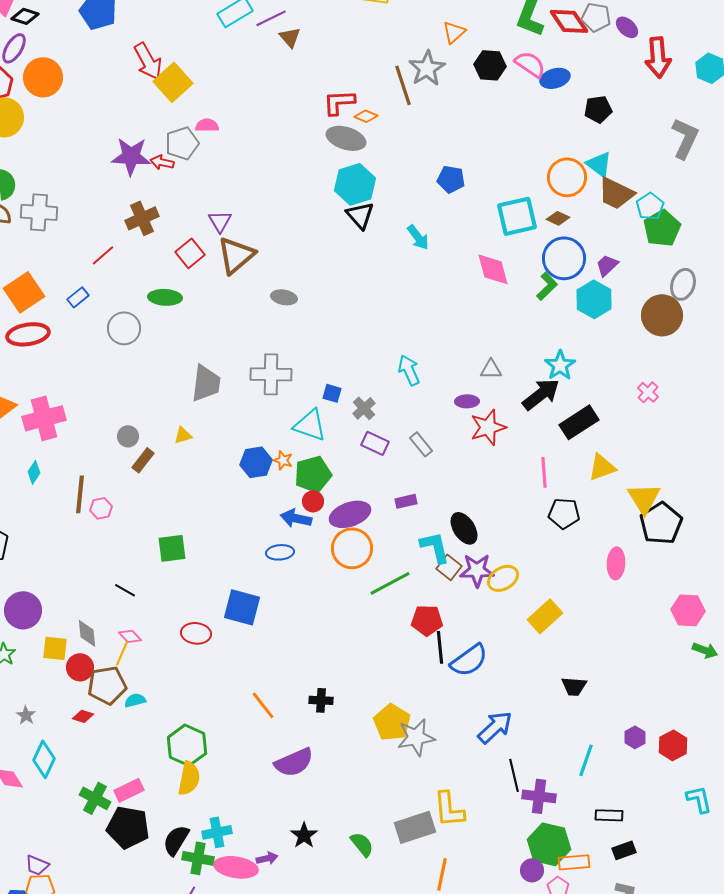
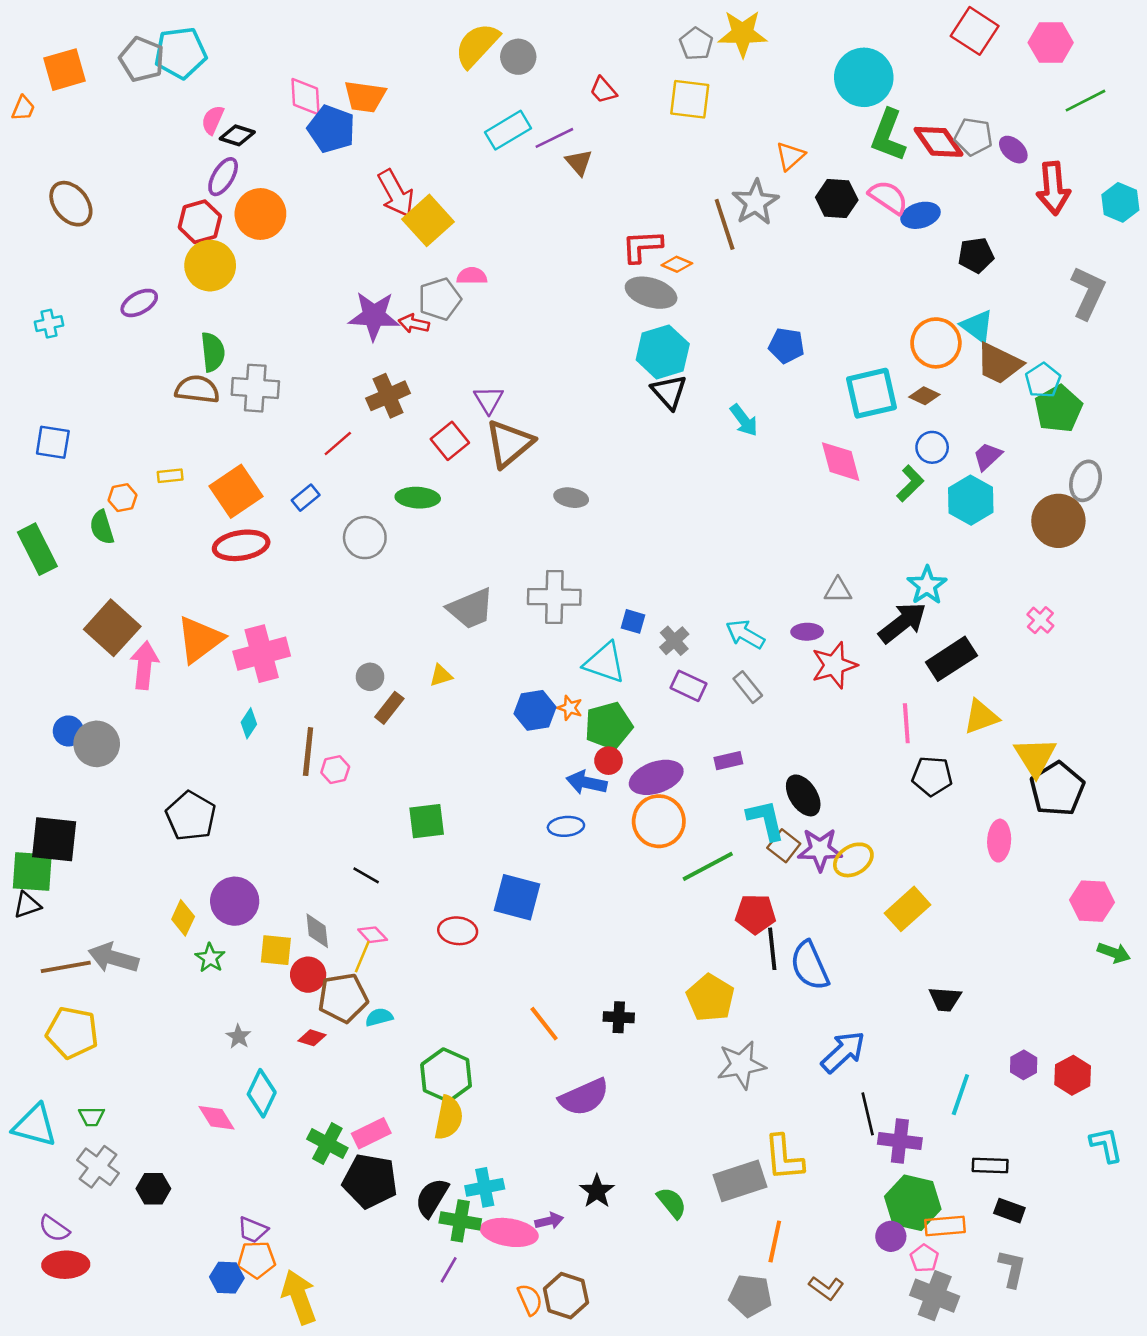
blue circle: (564, 258) -> (932, 447), size x0.6
cyan arrow: (409, 370) -> (745, 634), moved, turned -36
gray trapezoid: (206, 383) -> (471, 609), turned 60
blue semicircle: (469, 660) -> (810, 966), turned 102
yellow pentagon: (392, 722) -> (710, 998), moved
black rectangle: (624, 850) -> (1009, 1211), turned 40

